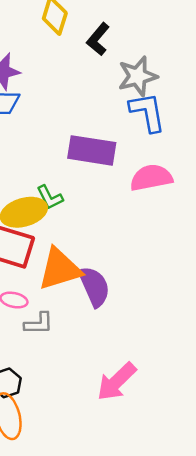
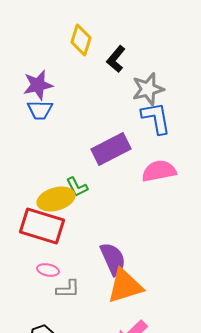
purple rectangle: (92, 150) -> (111, 149), turned -36
orange triangle: (60, 269) -> (125, 286), moved

